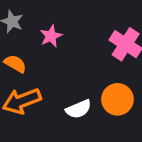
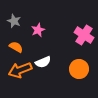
white semicircle: (79, 109) -> (43, 62), moved

